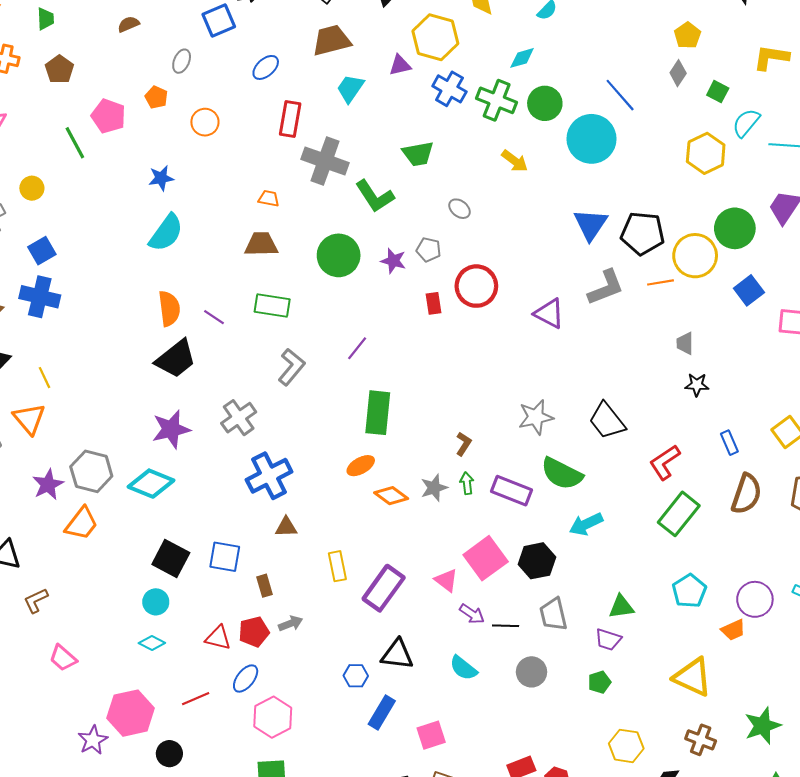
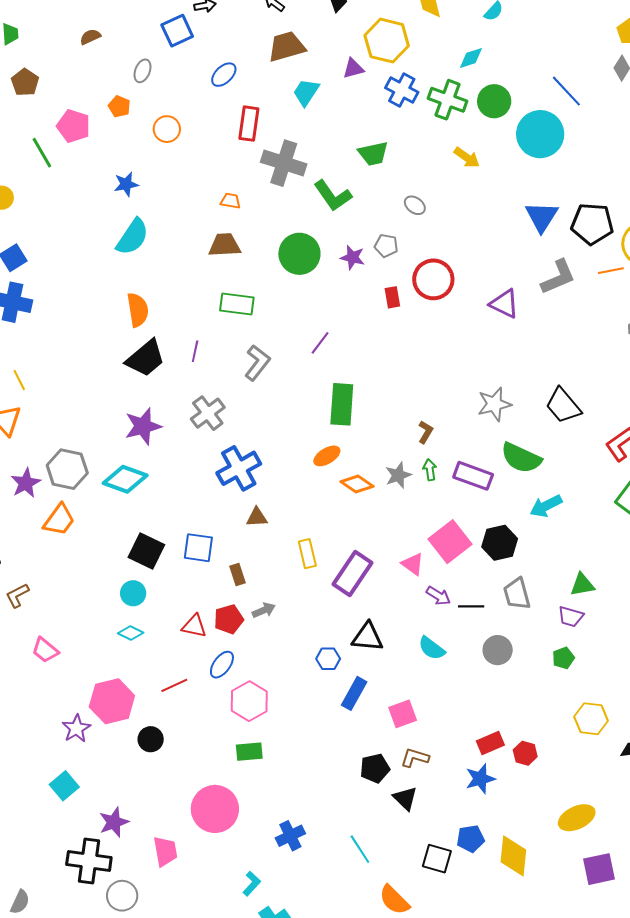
purple line: (214, 317) -> (195, 351), moved, turned 70

